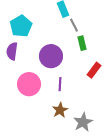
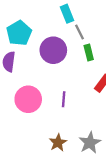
purple circle: (51, 56) -> (53, 50), moved
brown star: (60, 110) -> (58, 143), moved

